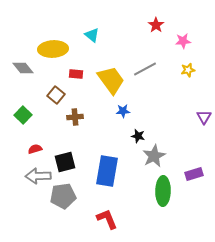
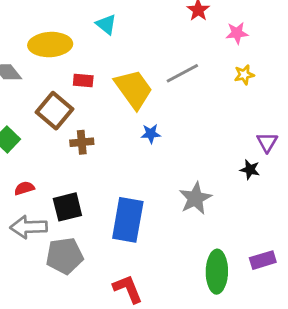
brown square: (56, 95) -> (54, 111), size x1.4
black star: (138, 136) -> (250, 170), moved
purple rectangle: (194, 174) -> (263, 260), moved
green ellipse: (163, 191) -> (217, 272), moved

